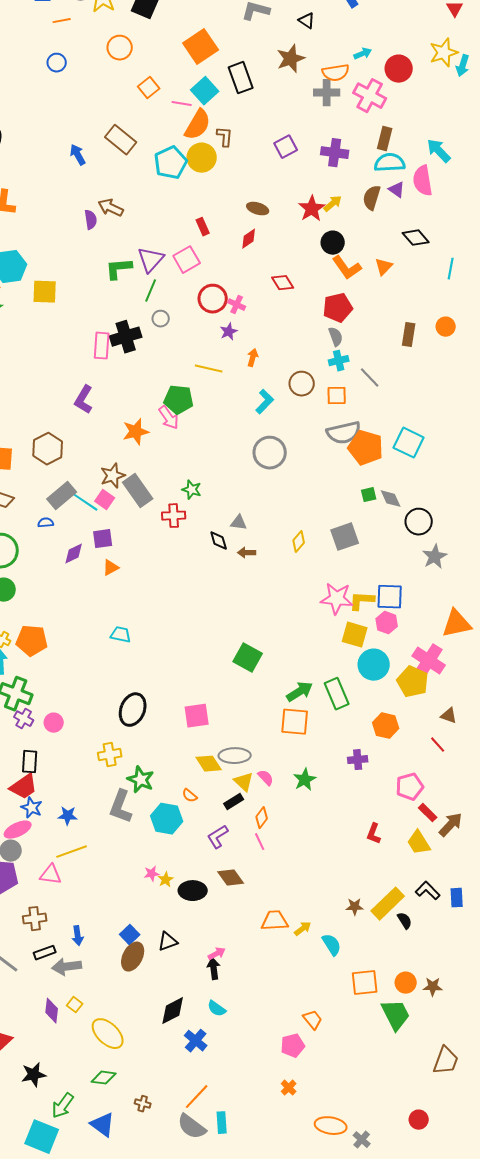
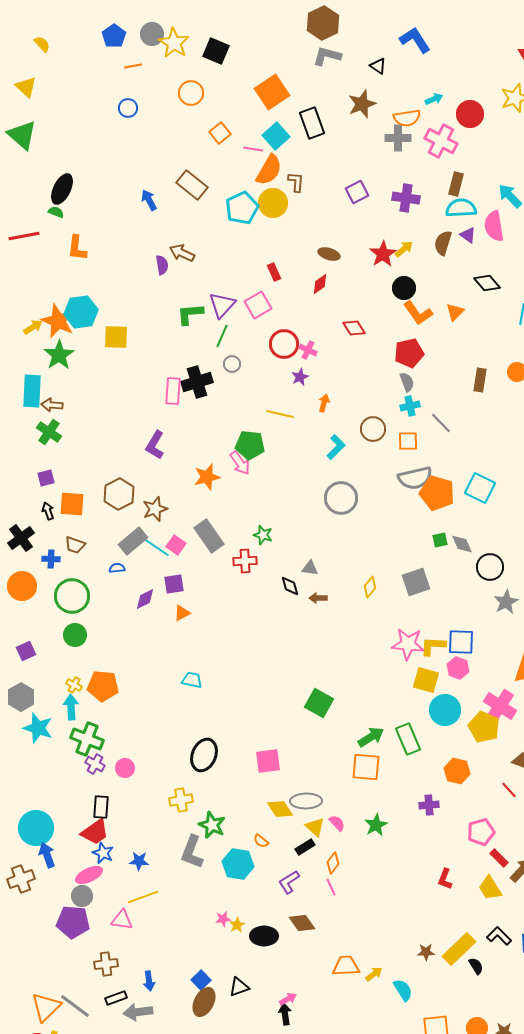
brown star: (113, 476) -> (155, 509), moved

